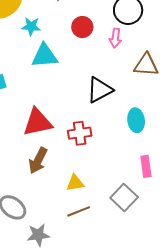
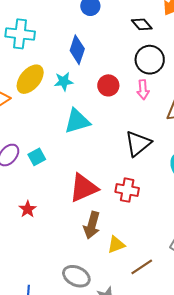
cyan star: (31, 26) -> (64, 81), moved
red cross: (80, 133) -> (127, 190), turned 30
yellow triangle: (75, 183) -> (116, 245), moved

